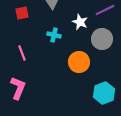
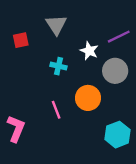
pink line: (22, 53) -> (56, 110), moved

